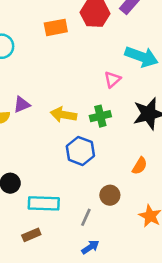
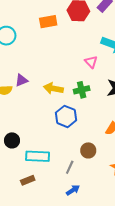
pink triangle: (112, 79) -> (91, 62), turned -32

